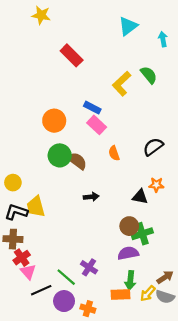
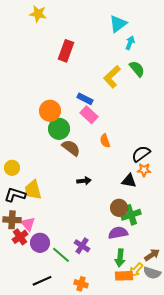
cyan arrow: (163, 39) -> (130, 43), moved, turned 32
red rectangle: (72, 55) -> (66, 51), turned 65
black semicircle: (153, 147) -> (141, 154), moved
green circle: (60, 155) -> (59, 129), moved
pink triangle: (28, 272) -> (28, 224), moved
black line: (41, 290) -> (42, 281), moved
orange rectangle: (121, 295) -> (124, 276), moved
purple circle: (64, 301) -> (40, 243), moved

